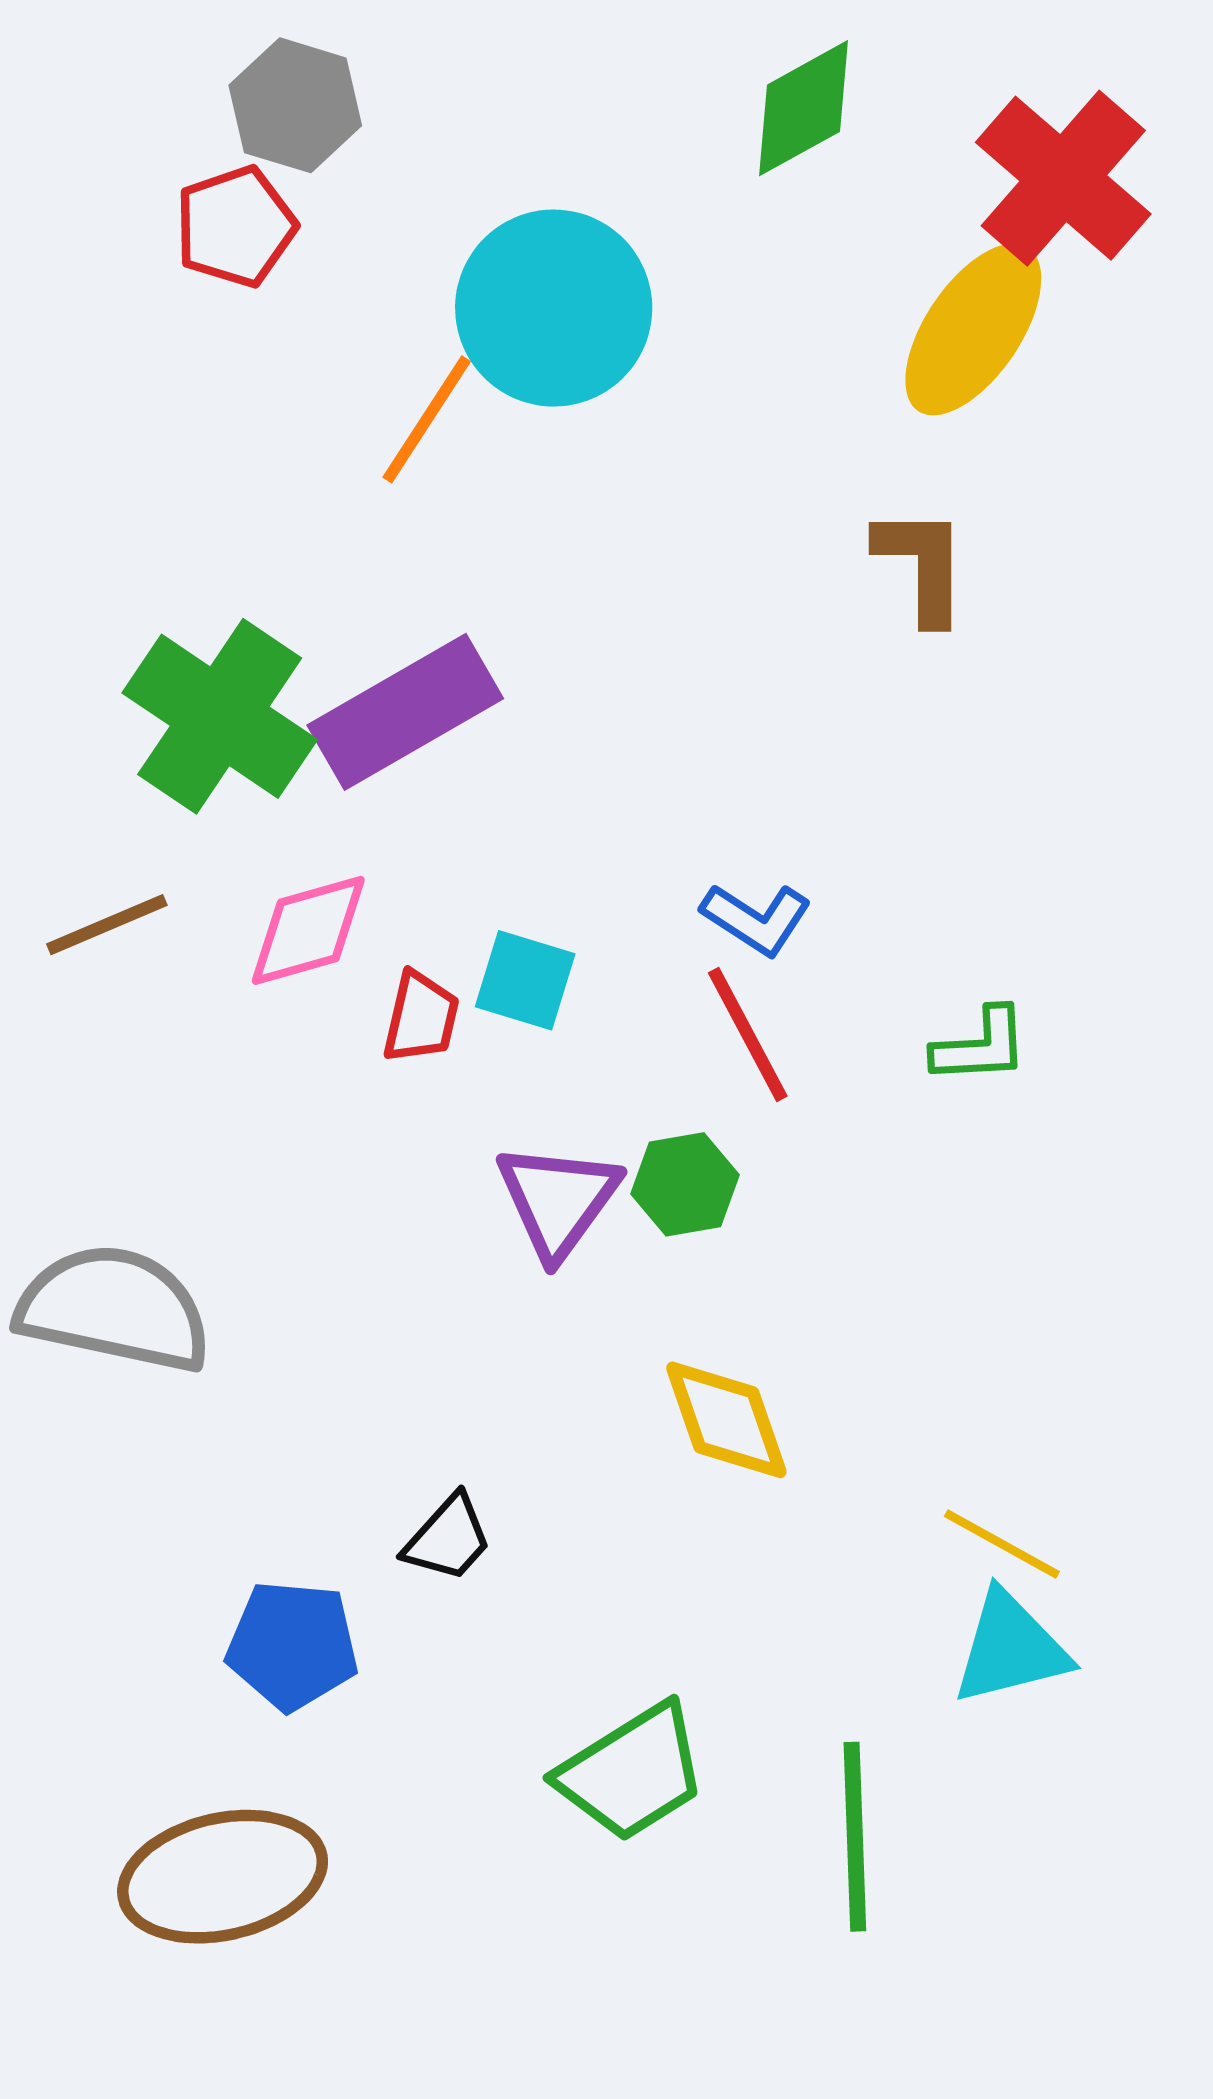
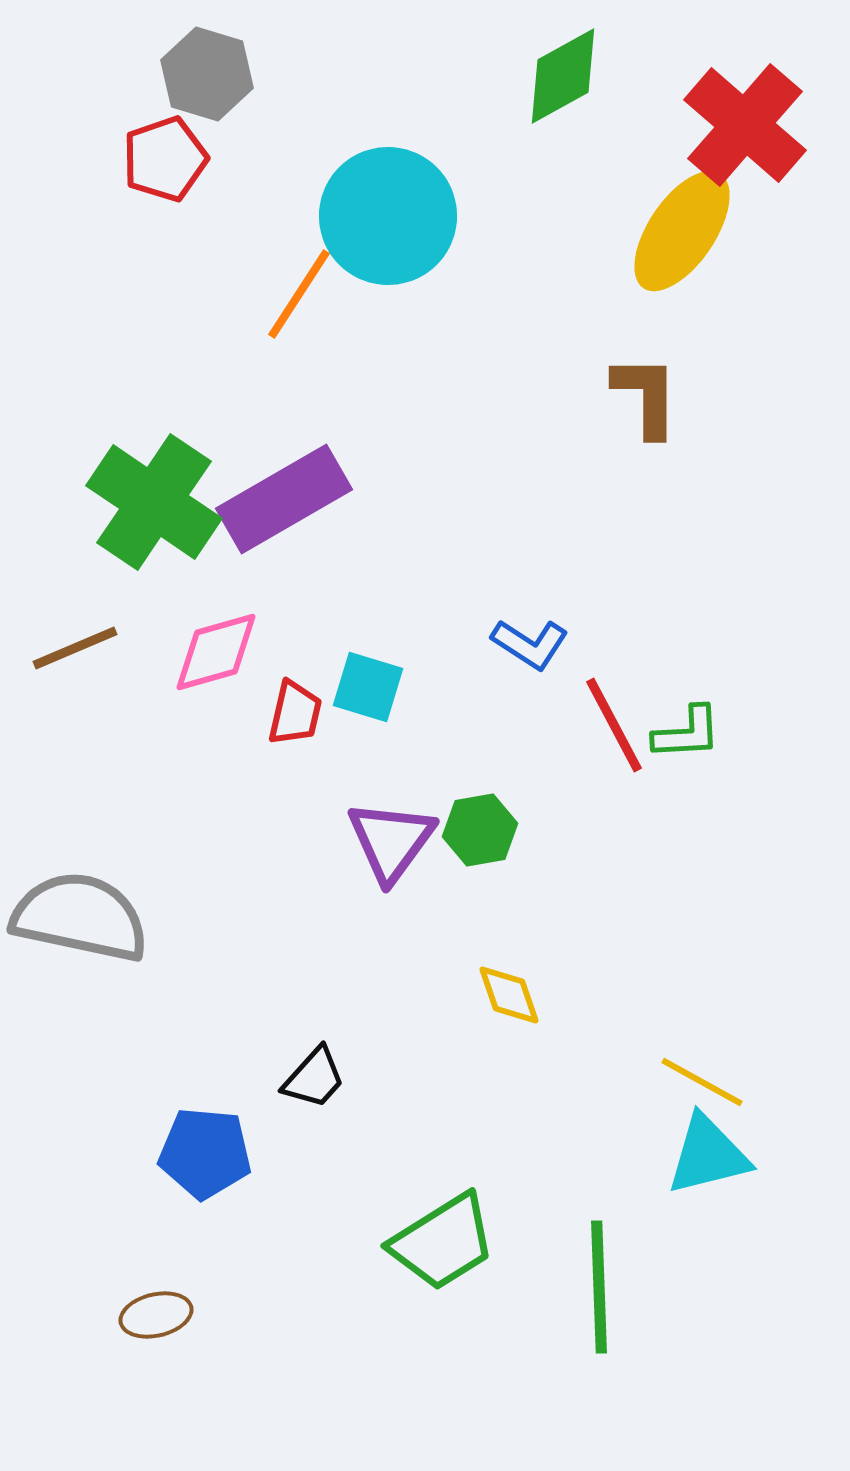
red line: (748, 1035) -> (614, 725), moved
yellow diamond: (726, 1420) -> (509, 995), size x0.7
brown ellipse: (223, 1877) -> (156, 1315), size x0.5

